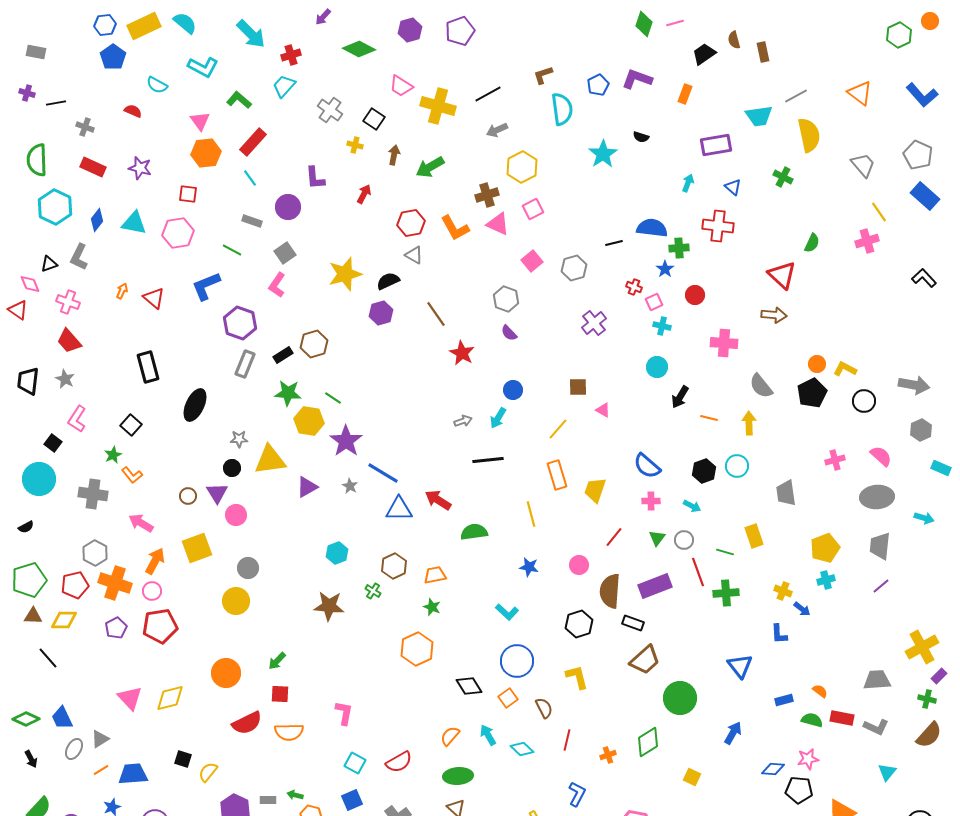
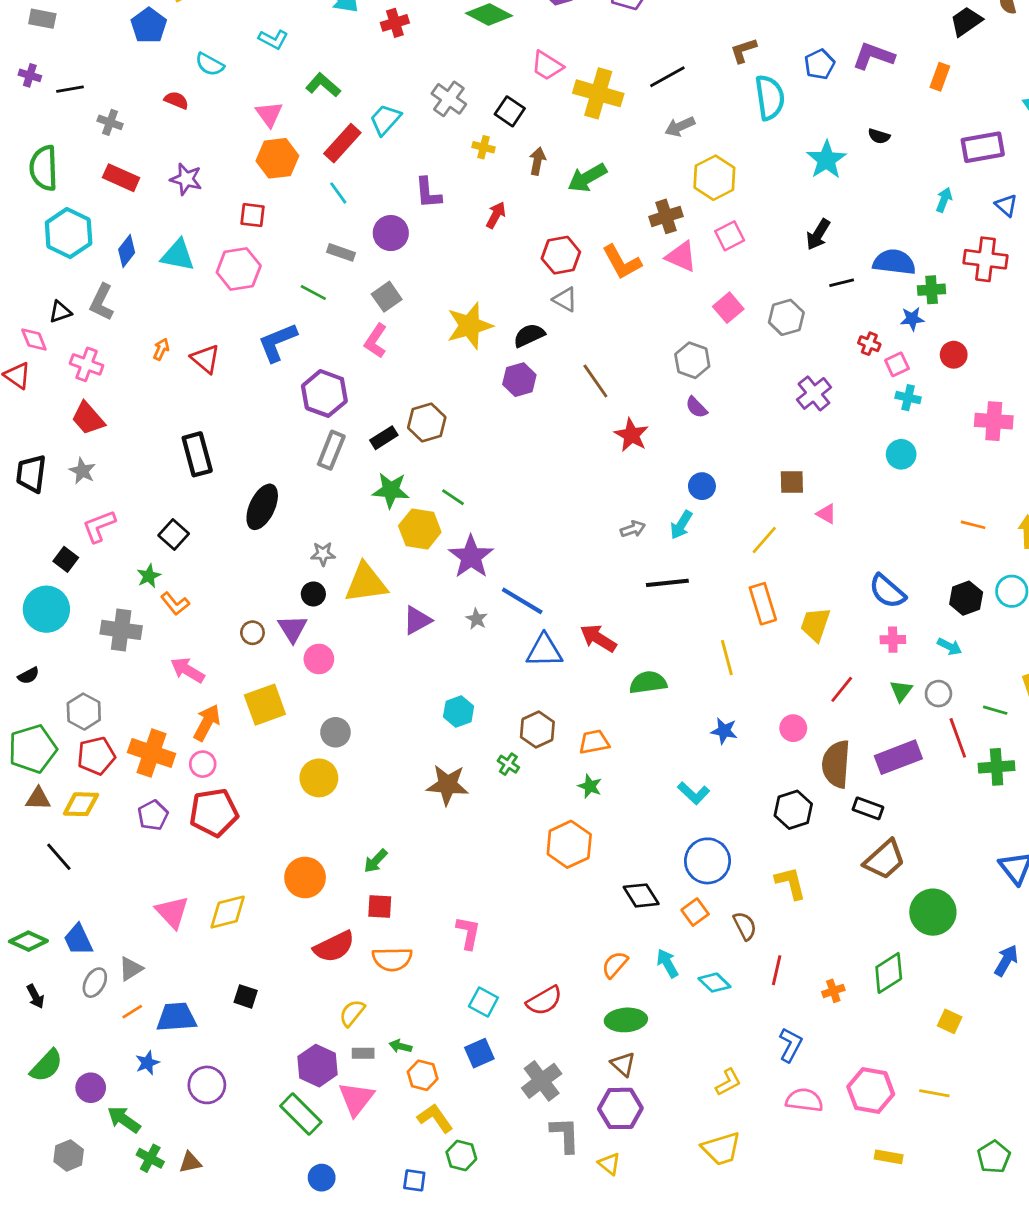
cyan L-shape: (203, 67) -> (273, 39), size x0.7
cyan trapezoid: (284, 86) -> (385, 120), moved
blue star: (665, 269) -> (912, 319), turned 30
black arrow: (680, 397) -> (818, 234), moved
pink L-shape: (77, 419) -> (99, 526), turned 36
gray hexagon: (95, 553) -> (84, 712), moved
yellow semicircle: (208, 772) -> (352, 1013), moved

